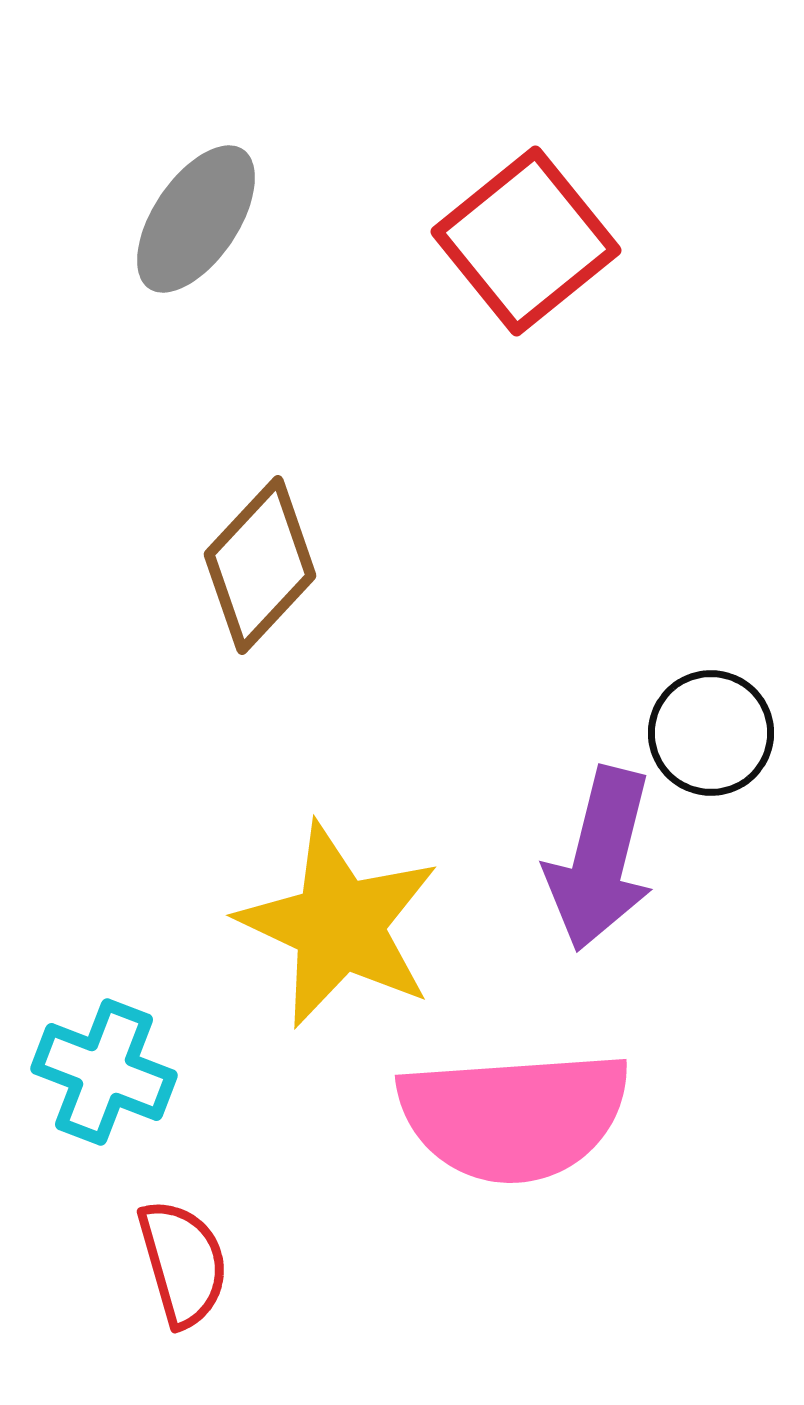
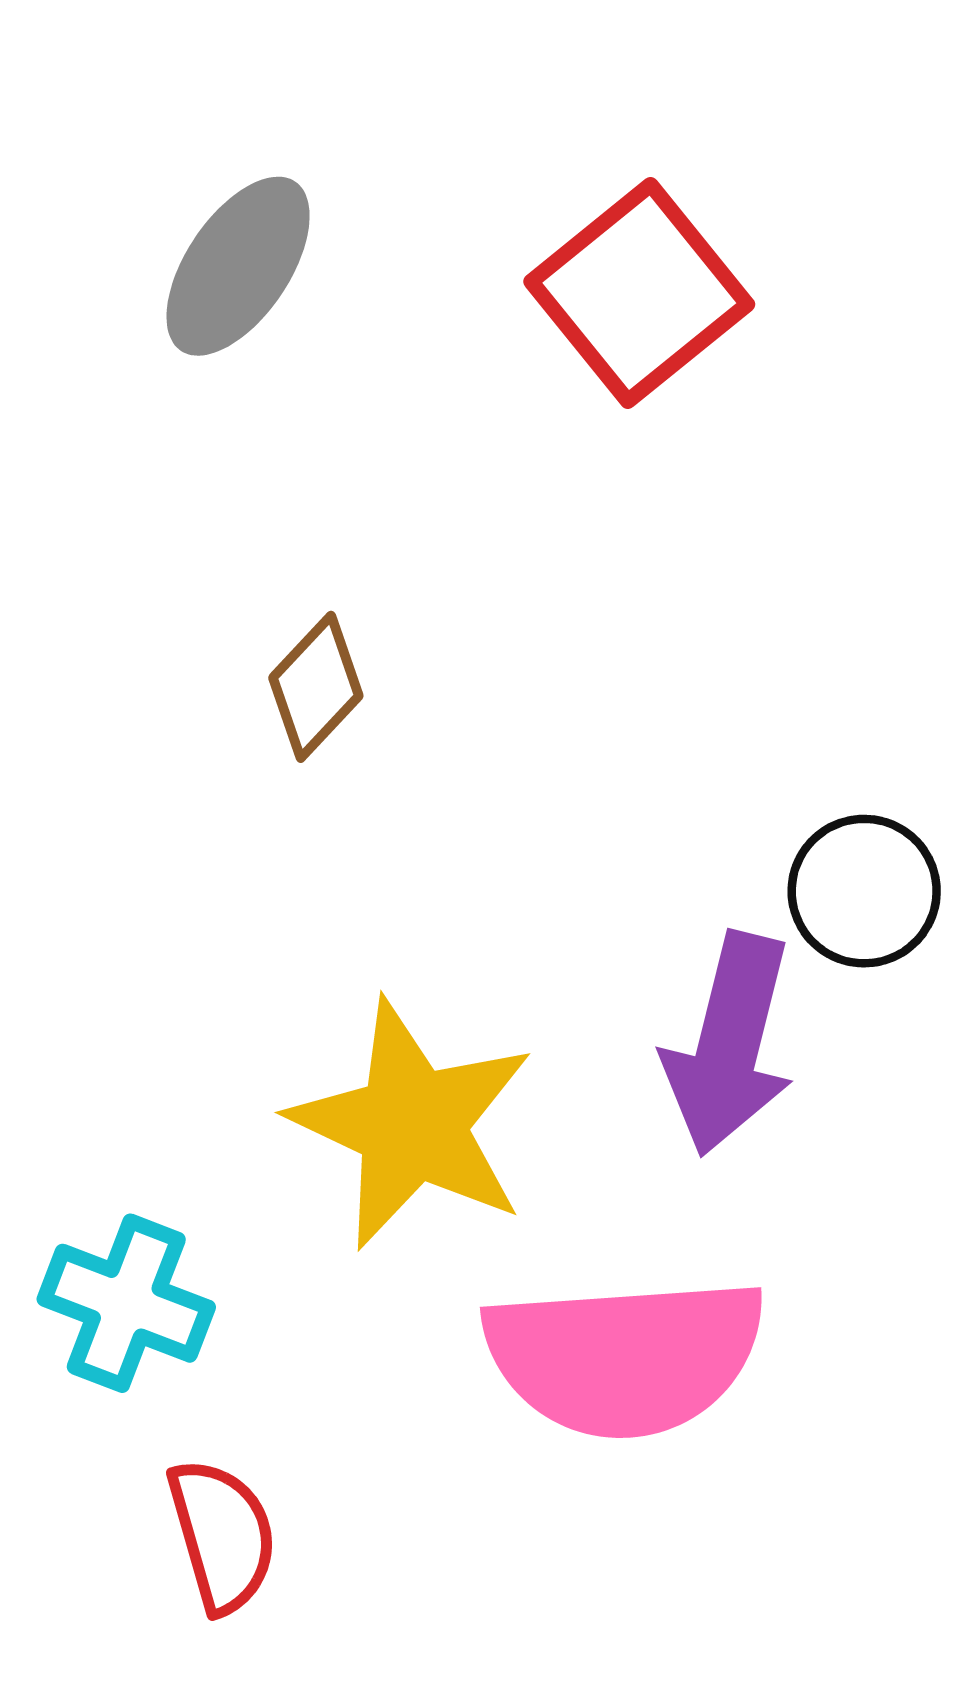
brown diamond: (260, 565) -> (316, 687), size x0.7

